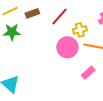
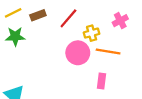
pink rectangle: (88, 73) -> (102, 81), turned -40

